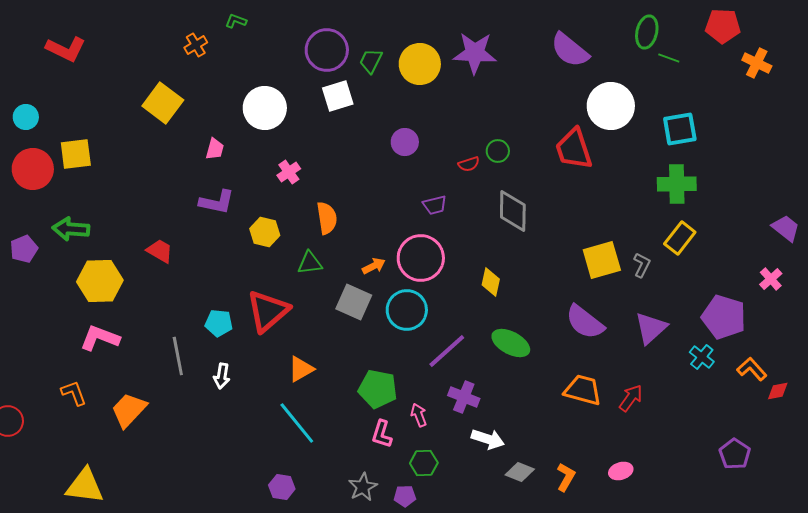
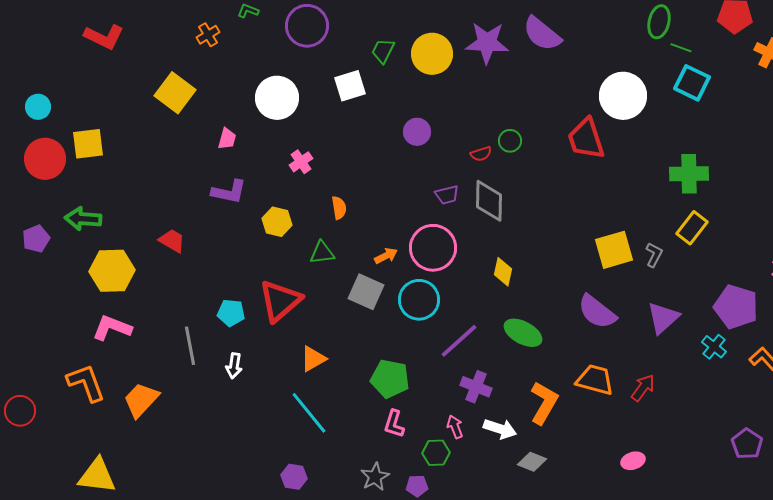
red L-shape: (66, 49) -> (104, 37), moved
purple circle: (327, 50) -> (307, 26), moved
purple semicircle: (570, 50) -> (542, 34), moved
cyan square: (680, 129) -> (692, 83), moved, turned 36
gray diamond: (513, 211) -> (489, 201), moved
orange semicircle: (327, 218) -> (339, 208), size x0.7
orange L-shape: (74, 393) -> (86, 383), size x1.5
pink arrow: (419, 415) -> (455, 427), moved
orange L-shape: (566, 477) -> (544, 403), moved, size x1.5

